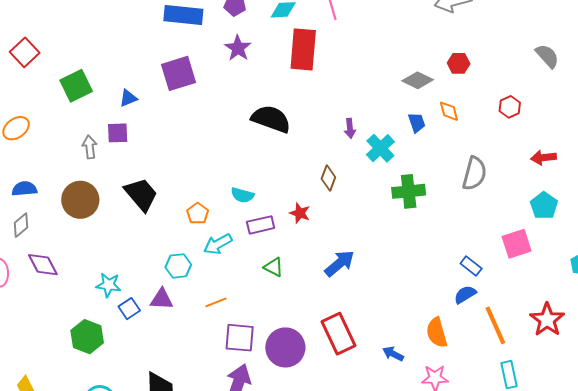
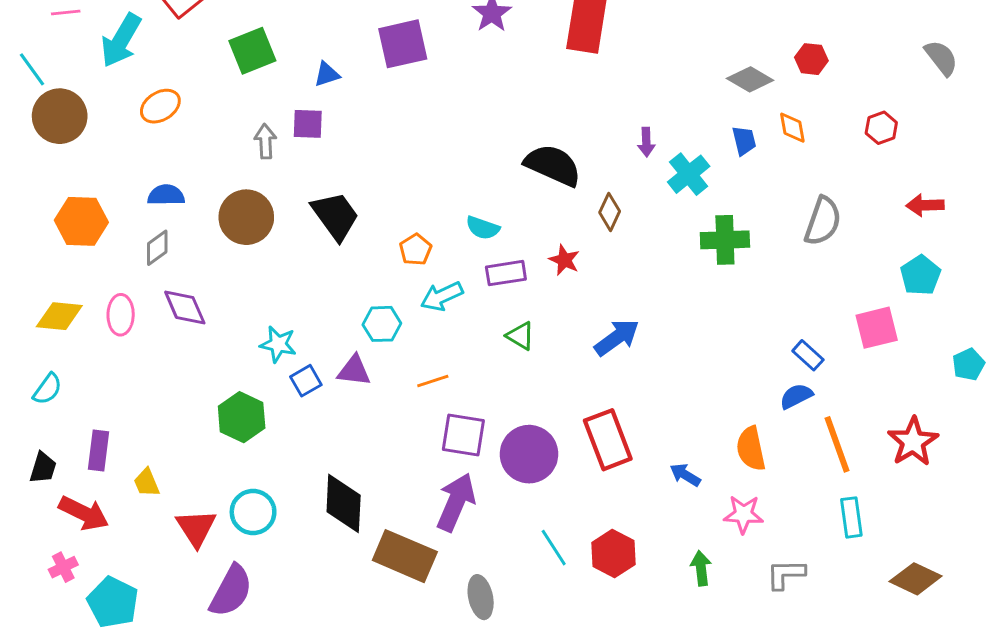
black semicircle: (271, 119) -> (553, 165), moved

